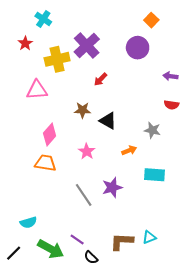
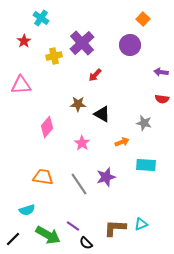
yellow cross: (57, 59) -> (54, 56), size x0.7
pink triangle: (37, 90) -> (21, 85), moved
orange trapezoid: (45, 163) -> (43, 177), moved

